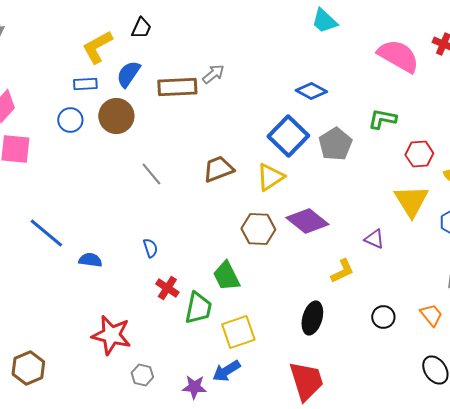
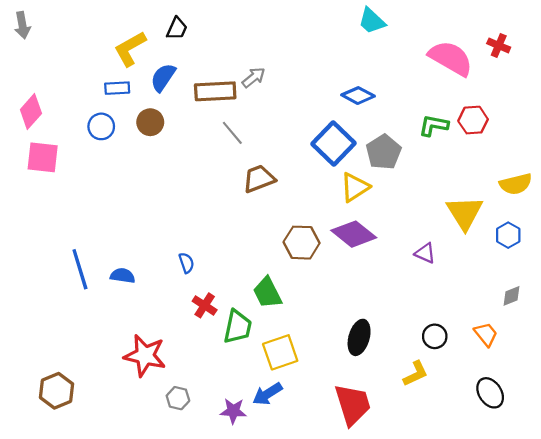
brown circle: (116, 116) -> (150, 122), size x0.7
red hexagon: (419, 154) -> (473, 120), moved
gray line: (151, 174) -> (232, 133), moved
yellow triangle: (270, 177) -> (355, 187), moved
blue line: (46, 233) -> (80, 269), moved, turned 33
yellow L-shape: (342, 271) -> (416, 374), moved

